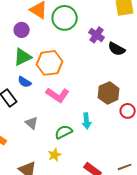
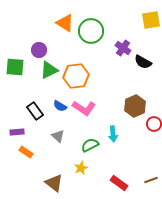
purple circle: (22, 30) -> (39, 50), moved
blue semicircle: (25, 82) -> (60, 106), moved

